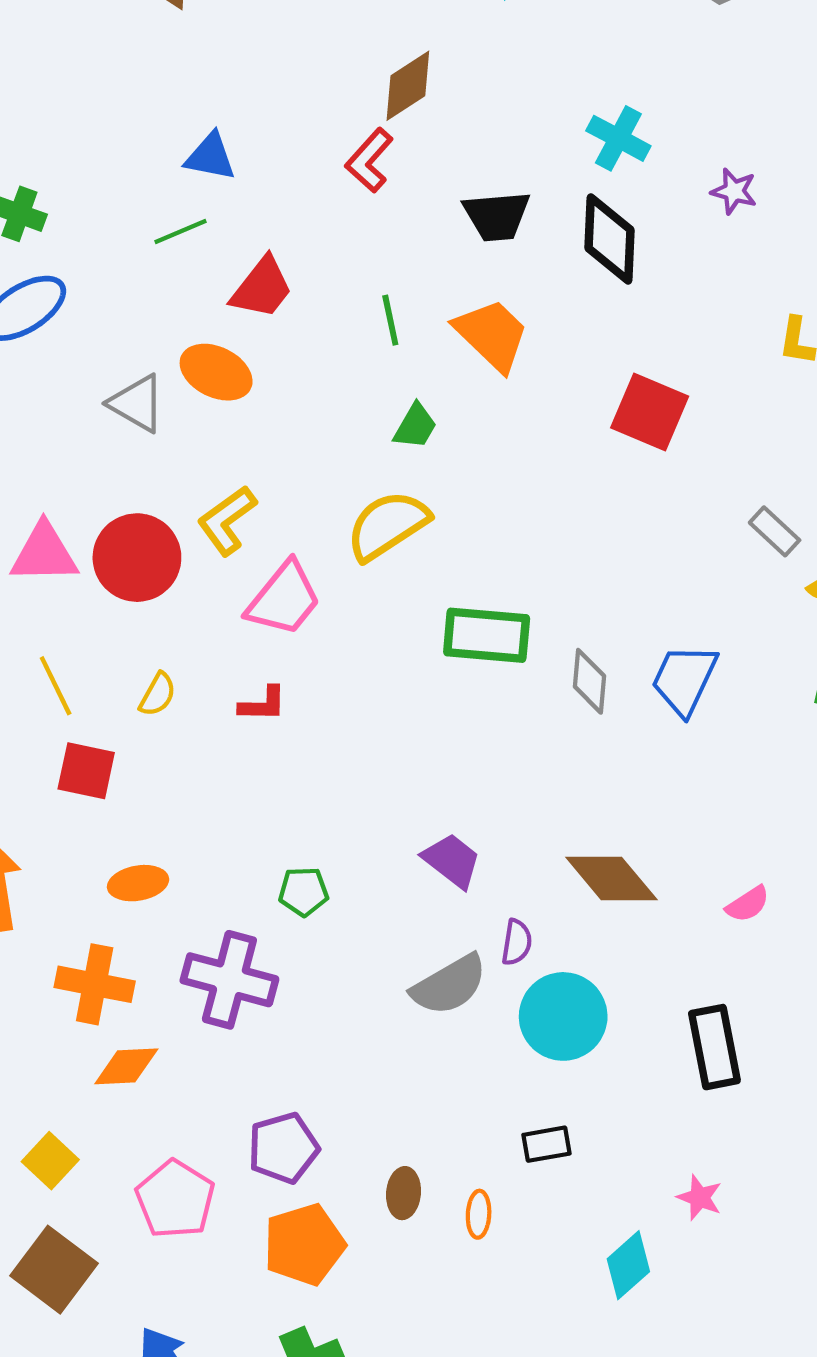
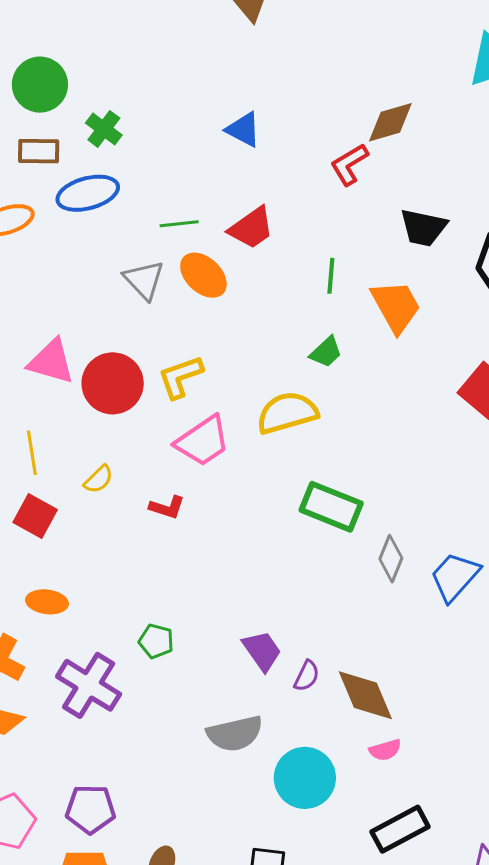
green line: (180, 232) -> (179, 224), moved
pink semicircle: (748, 904) -> (385, 750), moved
purple semicircle: (517, 942) -> (307, 676), moved
black rectangle: (714, 1047) -> (400, 829), turned 56

